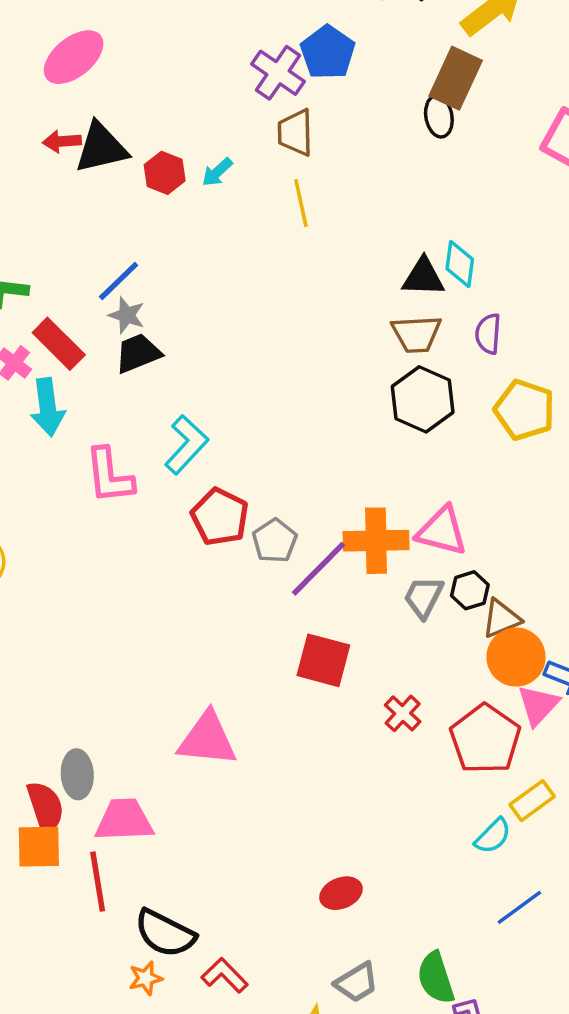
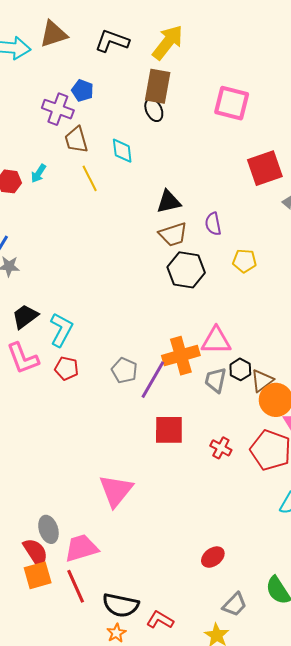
blue pentagon: (328, 52) -> (82, 91), size x0.7
cyan diamond: (460, 264) -> (122, 151), moved
black trapezoid: (138, 353) -> (25, 317), moved
yellow pentagon: (525, 410) -> (244, 261), size x0.7
red pentagon: (220, 517) -> (67, 368), moved, size x0.7
pink triangle: (207, 739) -> (116, 491), turned -42

